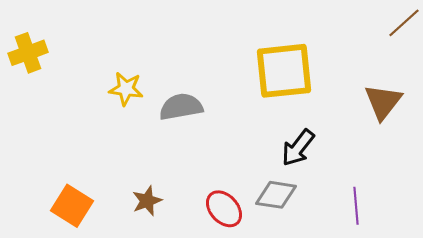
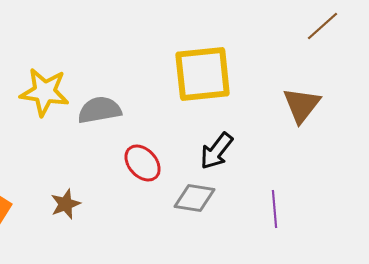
yellow star: (126, 89) -> (45, 92), size x1.4
red ellipse: (224, 209) -> (143, 163), moved

